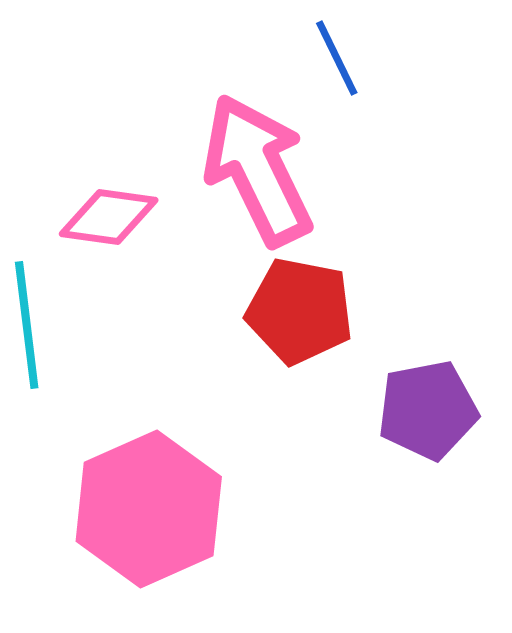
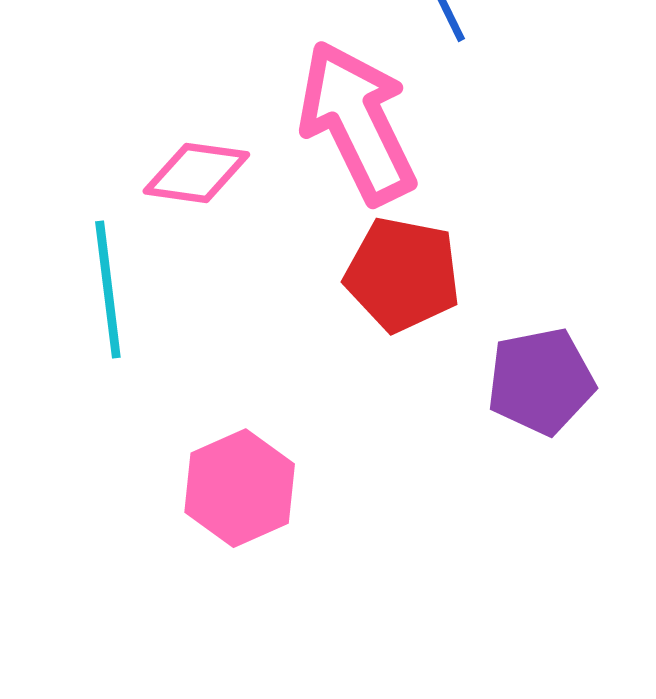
pink hexagon: (149, 509) -> (240, 488), size x0.7

